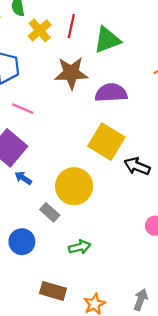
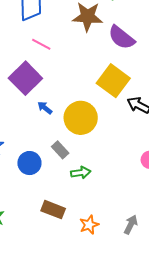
purple semicircle: (111, 93) -> (121, 37), turned -144
blue arrow: (23, 178) -> (45, 108), moved
gray rectangle: (50, 212) -> (60, 150), moved

